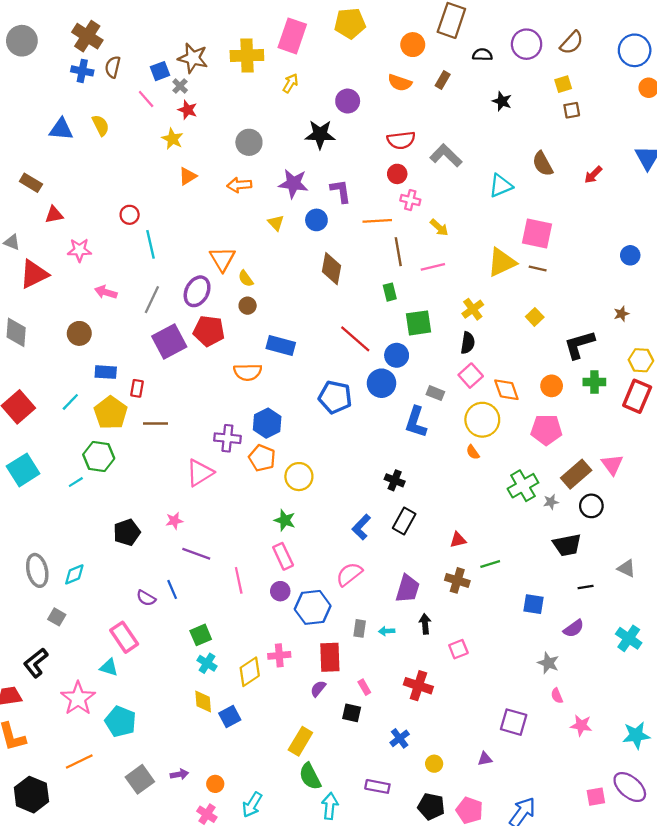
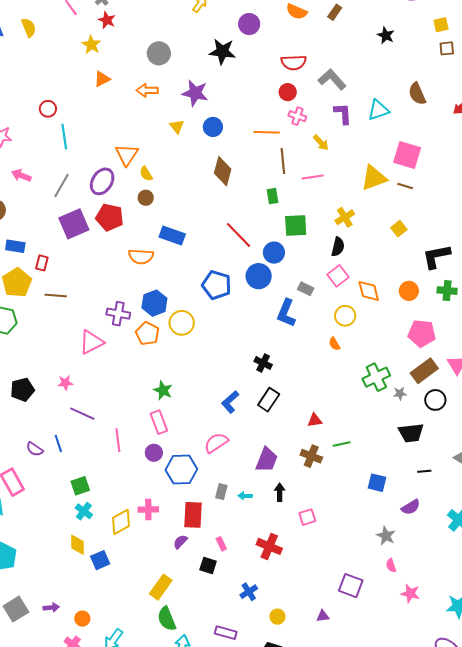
purple L-shape: (341, 191) -> (343, 114), moved
yellow circle: (482, 420) -> (345, 316), size x0.7
pink pentagon: (546, 430) -> (422, 333), moved
yellow circle: (299, 477) -> (182, 323), moved

